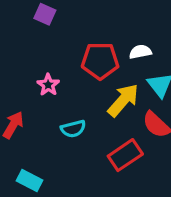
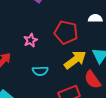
white semicircle: (140, 52) -> (95, 18), moved

